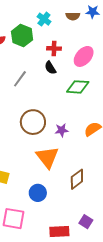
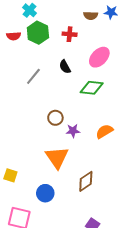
cyan cross: (44, 19) -> (30, 10), moved
red cross: (54, 48) -> (70, 34), moved
brown circle: (33, 122) -> (55, 118), moved, size x0.6

